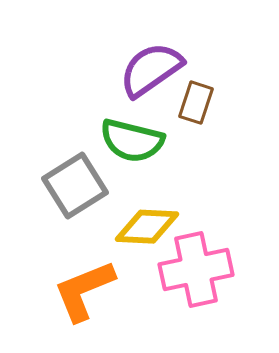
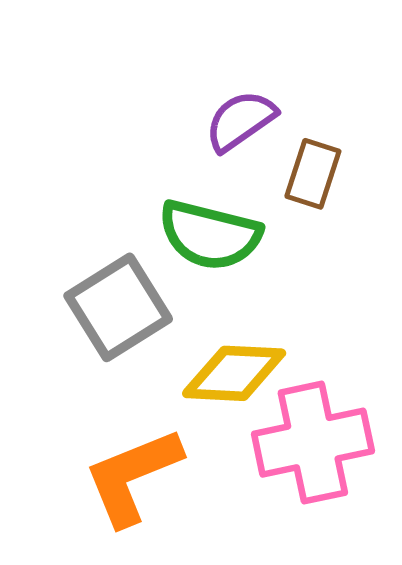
purple semicircle: (151, 70) -> (240, 121), size x0.7

